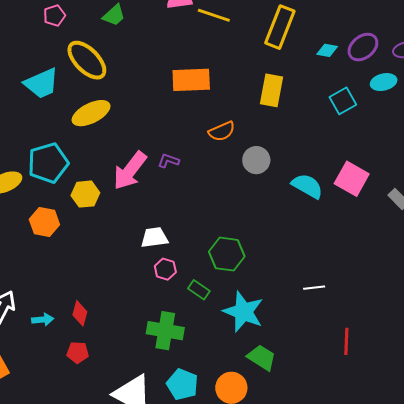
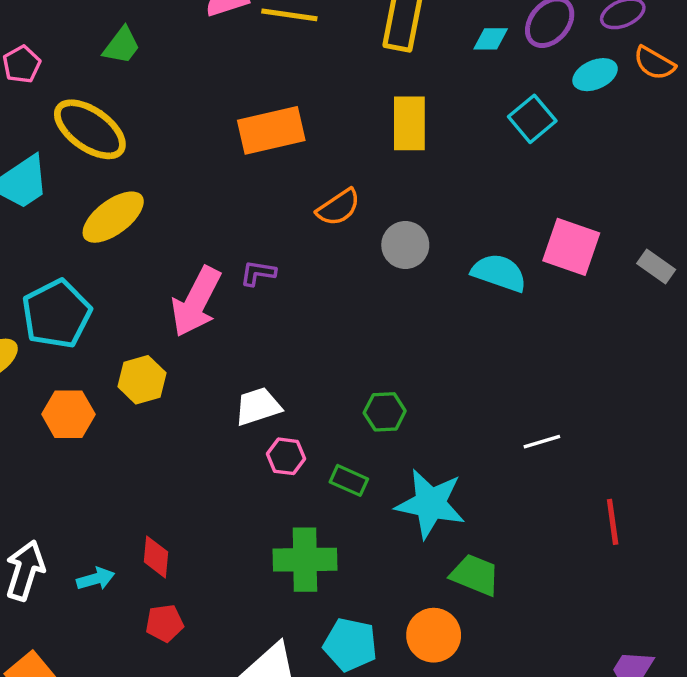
yellow hexagon: (85, 194) -> (142, 380), moved
green hexagon: (227, 254) -> (385, 412), size x0.7

